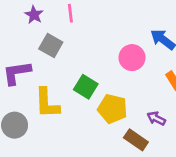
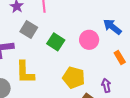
green square: (86, 87) -> (56, 42), moved
purple arrow: (156, 118) -> (106, 85), turned 48

